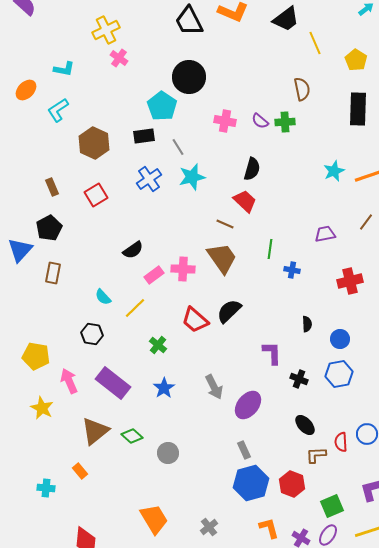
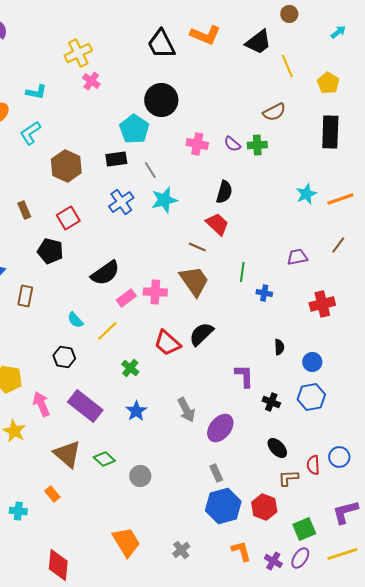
brown semicircle: (302, 89) -> (274, 112), turned 75
black pentagon: (49, 228) -> (50, 251), moved, turned -30
black semicircle: (133, 250) -> (105, 273), size x1.4
brown triangle: (95, 431) -> (67, 454), turned -40

